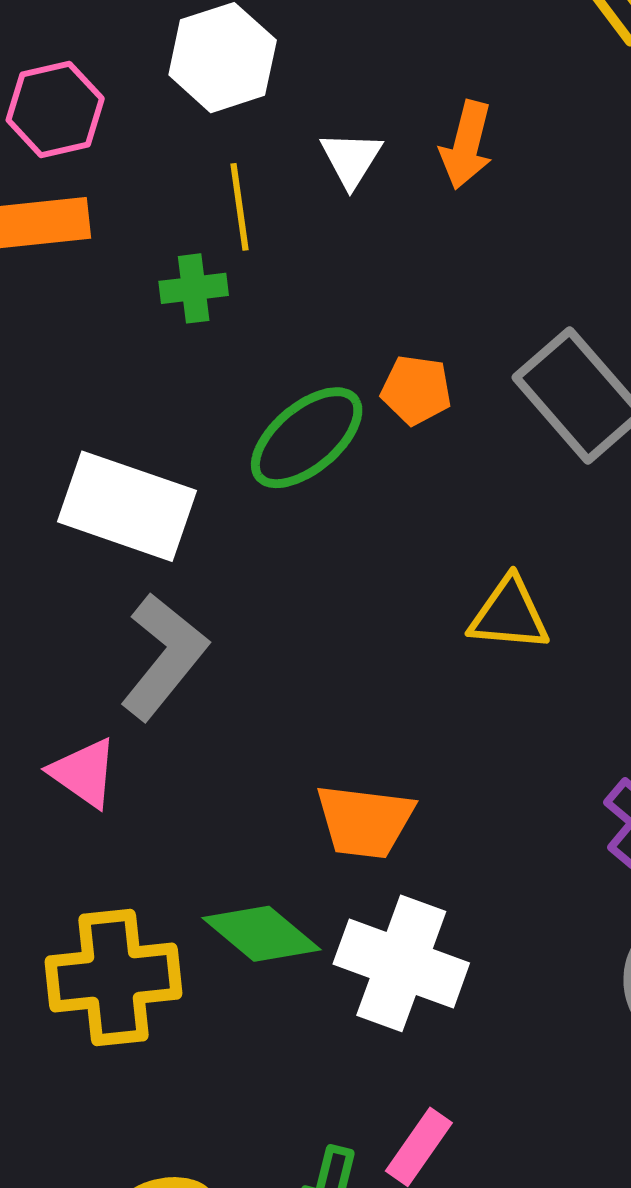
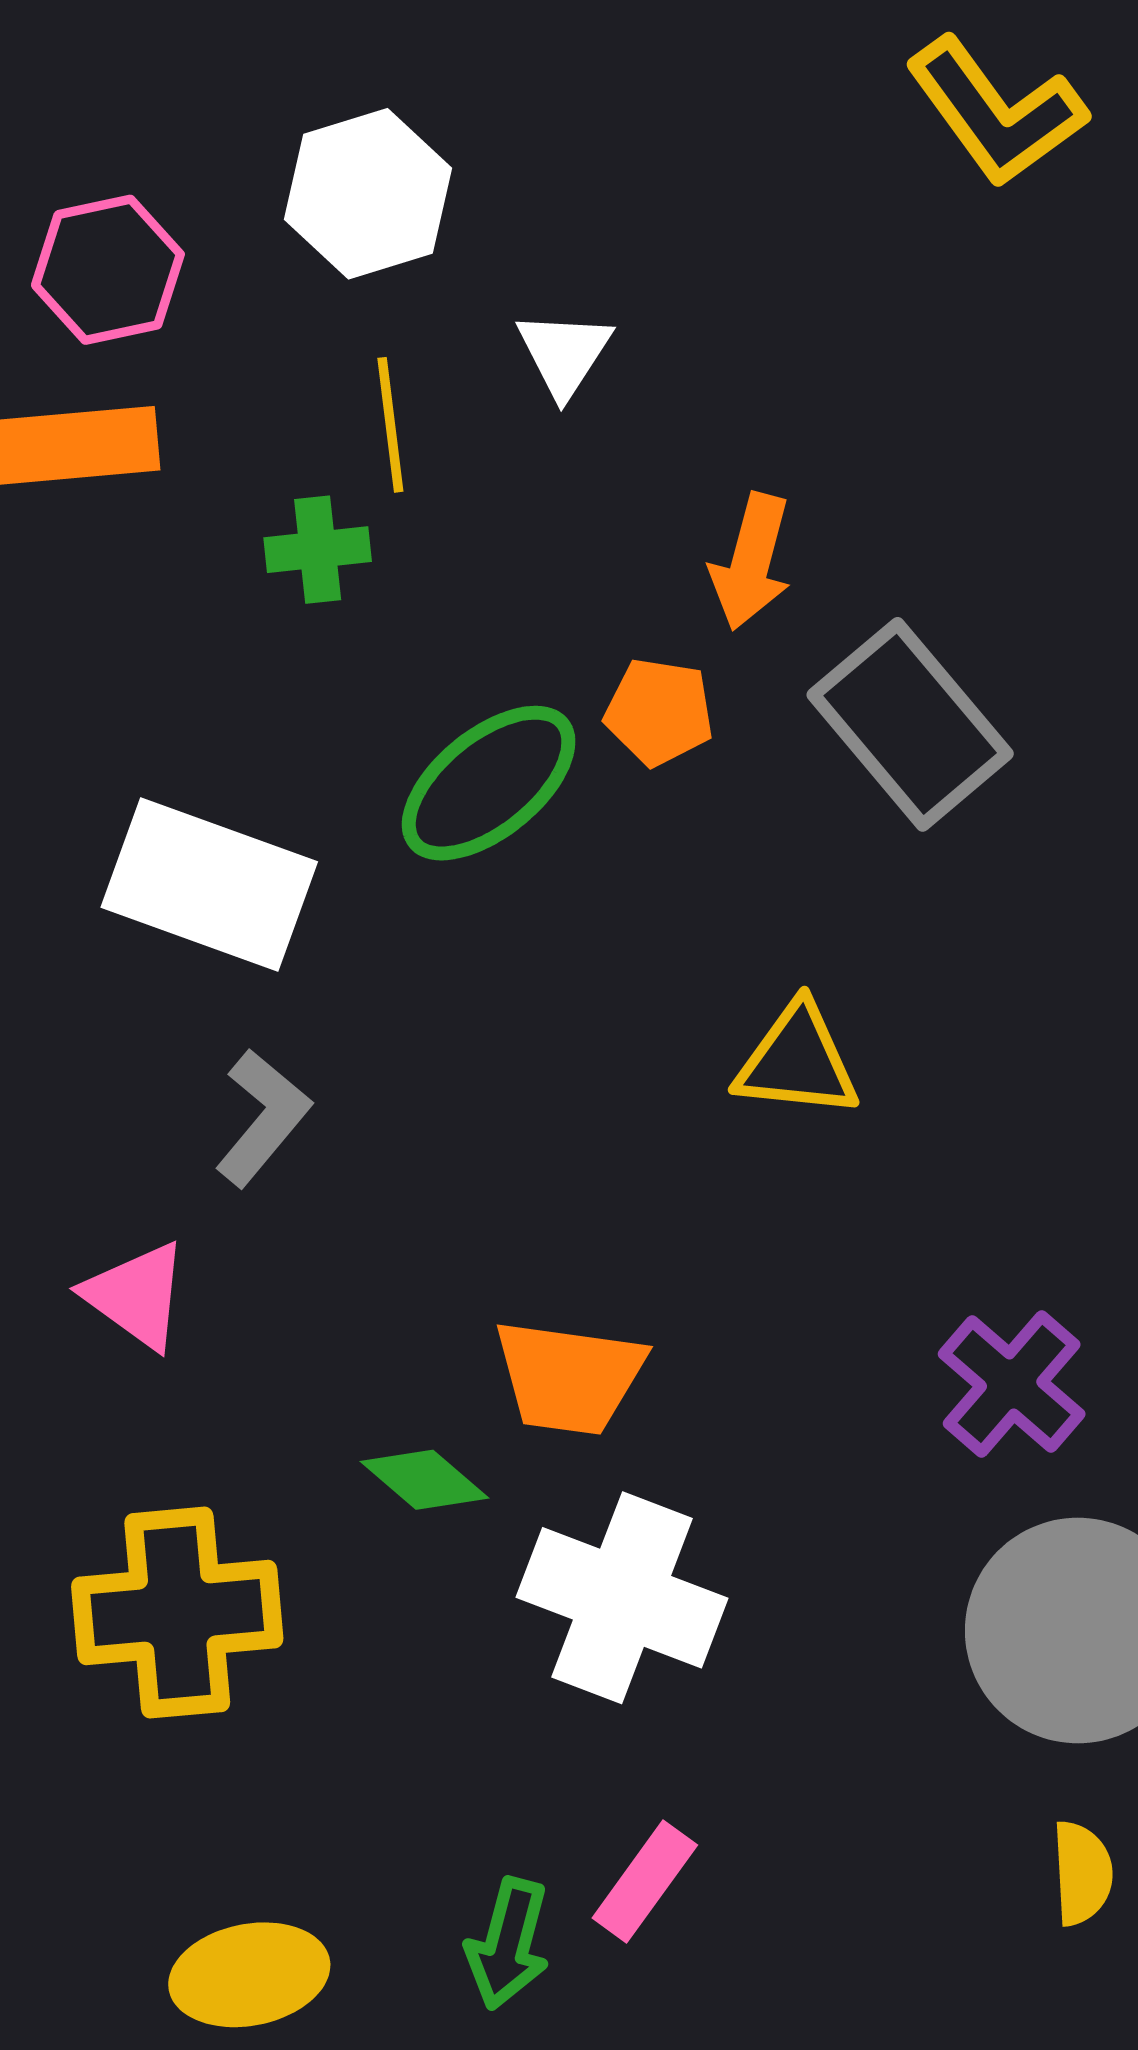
orange arrow: (467, 145) -> (751, 562), moved
gray L-shape: (164, 656) -> (263, 1118), size x0.7
green diamond: (262, 934) -> (424, 1480), moved, size x0.7

